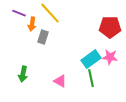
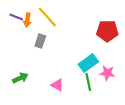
orange arrow: (32, 24) -> (27, 20), moved
pink star: (110, 57) -> (107, 73), moved
green arrow: (23, 74) -> (20, 78), turned -126

